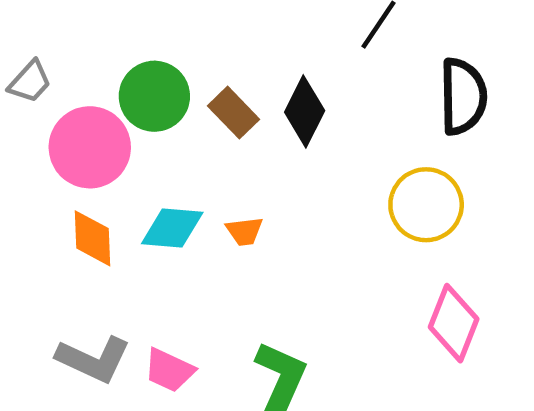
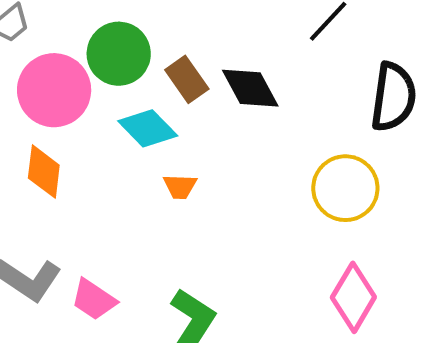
black diamond: (305, 111) -> (250, 88), turned -64
cyan diamond: (172, 228) -> (148, 128), moved, turned 32

